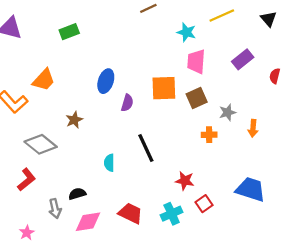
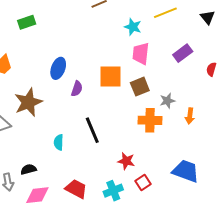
brown star: (74, 120) -> (28, 102), size x1.8
orange cross: (209, 135) -> (150, 120), size x1.6

